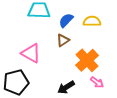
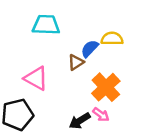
blue semicircle: (66, 20) -> (90, 49), moved
pink arrow: (97, 82) -> (101, 115), moved

